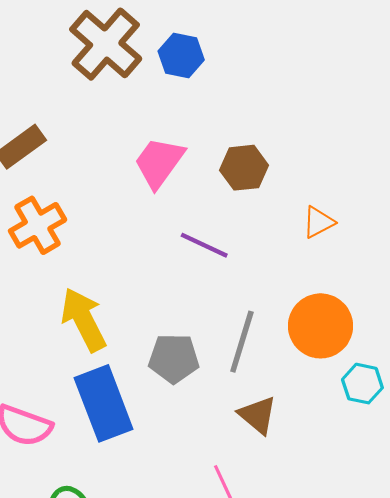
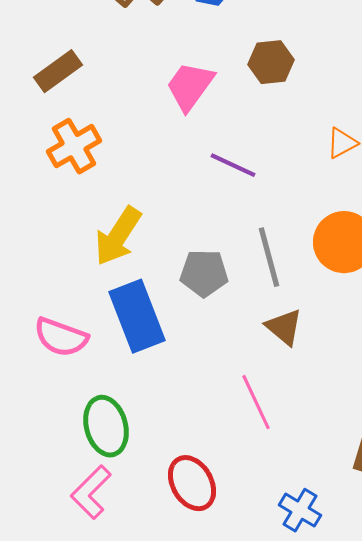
brown hexagon: (244, 168) -> (271, 62), moved
yellow arrow: (84, 320) -> (118, 236), turned -120
gray line: (242, 342) -> (269, 257), turned -32

